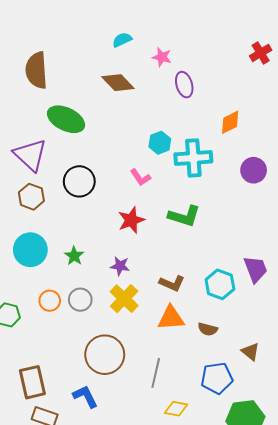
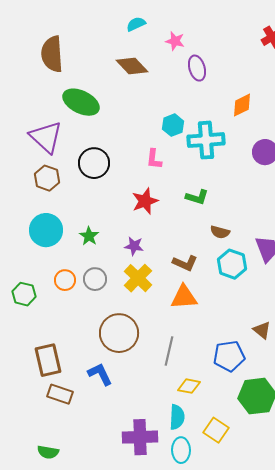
pink L-shape: (140, 177) -> (154, 159), turned 40
green L-shape: (184, 216) -> (197, 197), size x0.7
brown semicircle: (208, 329) -> (220, 232), moved

